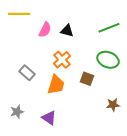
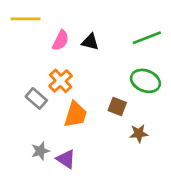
orange cross: (62, 60) -> (61, 81), moved
brown star: (113, 105) -> (139, 133), moved
gray star: (17, 112) -> (40, 151), moved

